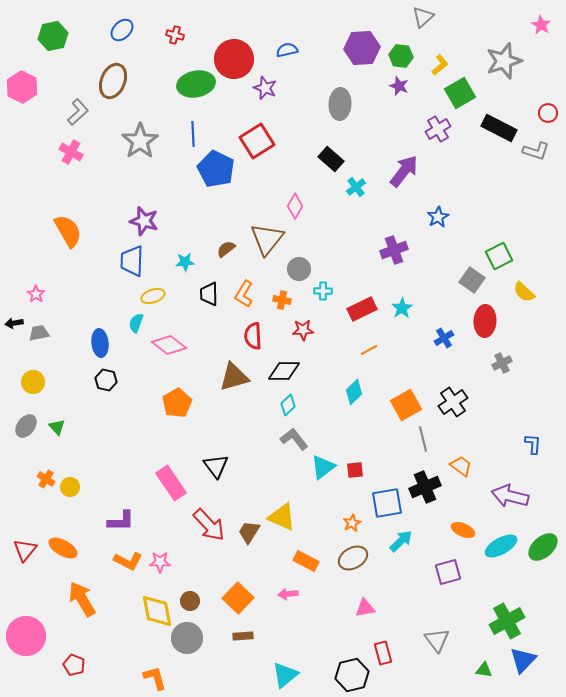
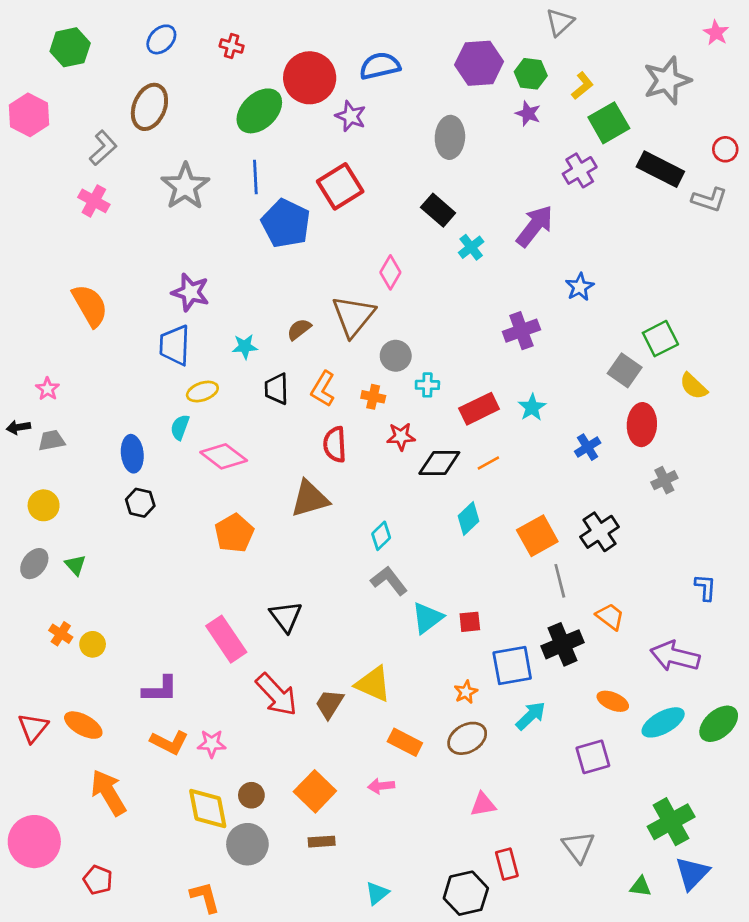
blue semicircle: (287, 50) -> (380, 66), size x1.4
green ellipse: (196, 84) -> (259, 111), turned -33
black diamond: (284, 371) -> (439, 463), moved
cyan triangle: (285, 675) -> (377, 893), size x0.7

